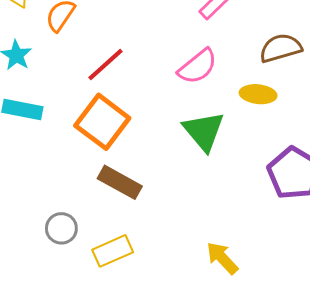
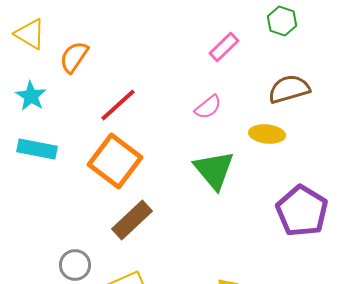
pink semicircle: (198, 67) -> (208, 107), size x0.7
brown rectangle: (120, 182) -> (132, 220), turned -72

